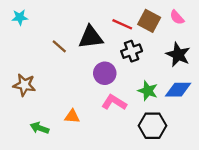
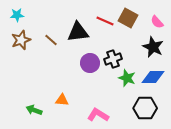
pink semicircle: (177, 17) -> (157, 22), moved
black cross: (132, 51) -> (113, 59), moved
brown star: (24, 85) -> (21, 40), moved, turned -30
pink L-shape: (114, 102) -> (98, 115), moved
black hexagon: (153, 126) -> (145, 108), moved

